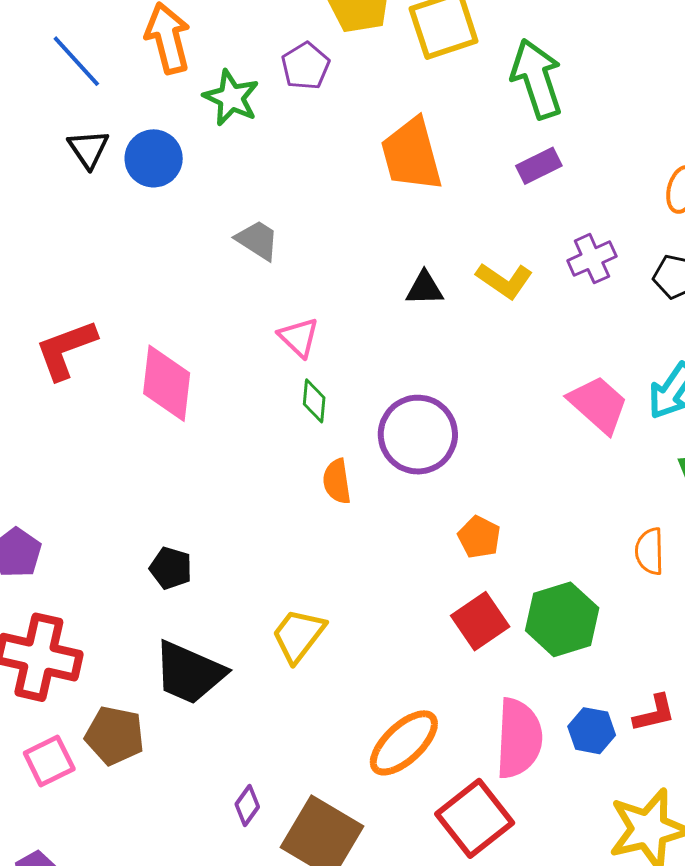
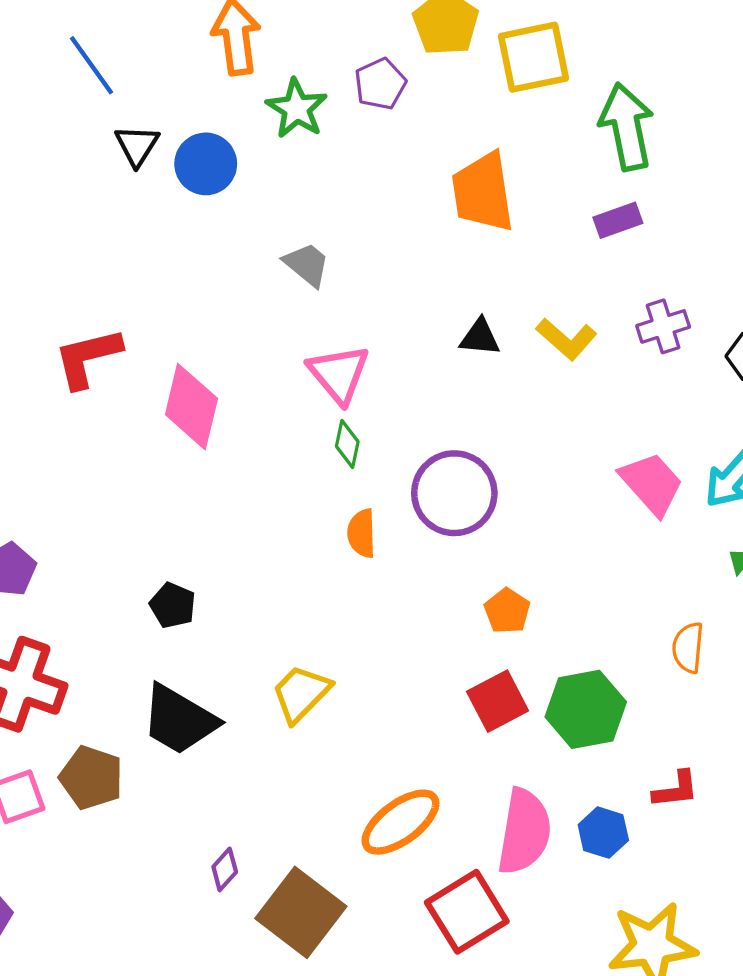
blue line: (76, 61) -> (91, 65), moved
pink triangle: (299, 337) -> (339, 374), size x1.4
red L-shape: (654, 713) -> (676, 790), moved

